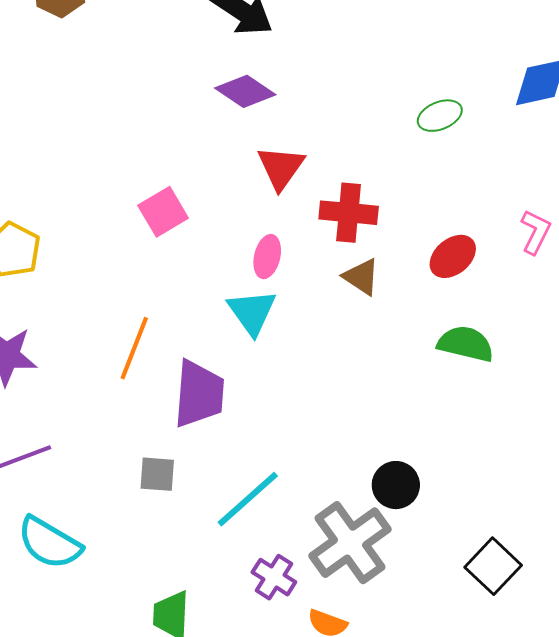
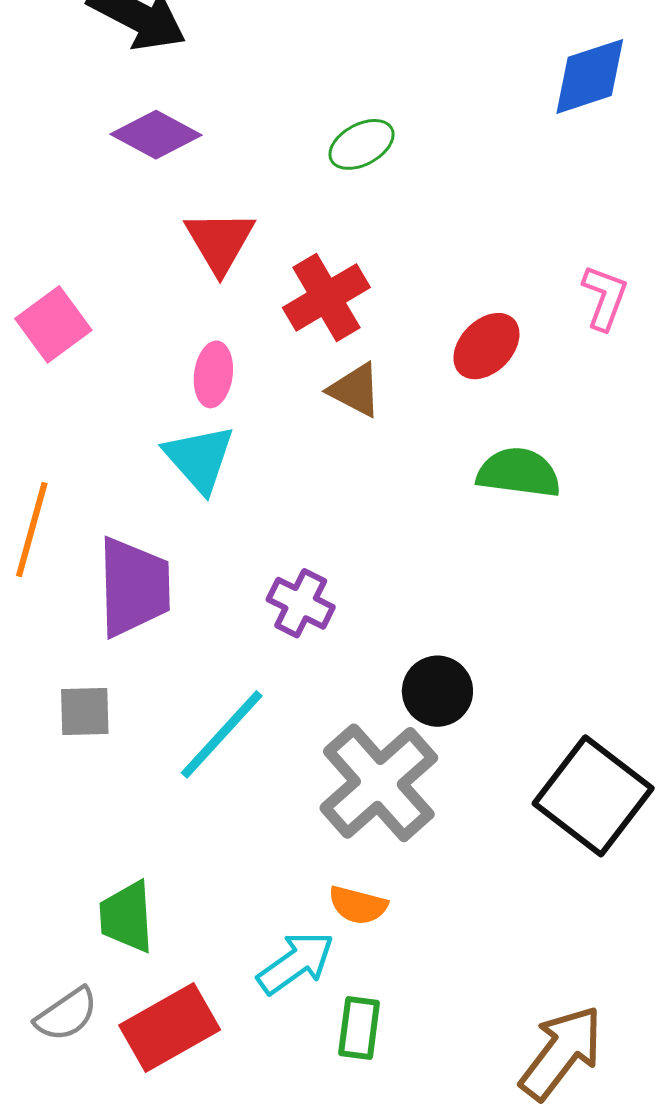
green ellipse: (440, 116) -> (362, 144), moved
red cross: (349, 213) -> (326, 297), turned -30
black square: (493, 566) -> (593, 796), size x1.4
purple cross: (274, 577) -> (301, 603), moved

